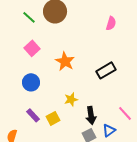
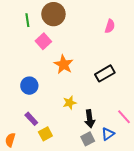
green line: (29, 17) -> (27, 20), turned 40
pink square: (32, 48) -> (43, 41), moved
yellow square: (53, 118) -> (45, 134), moved

